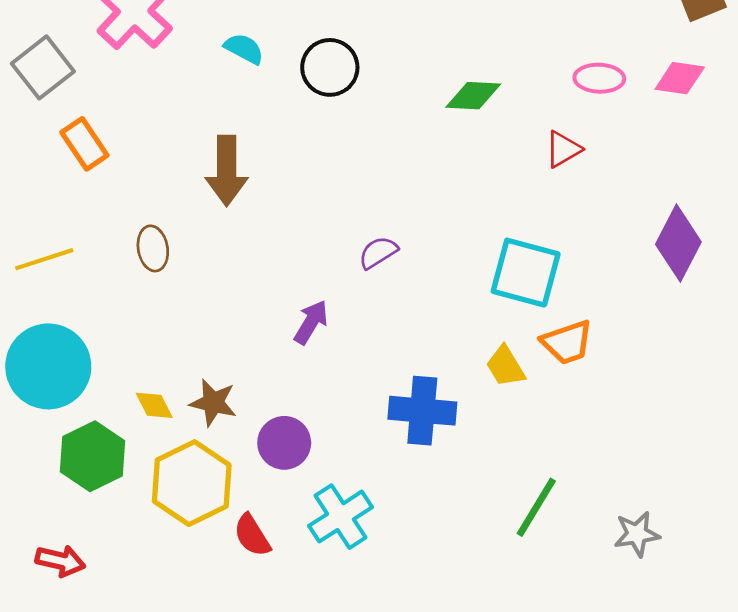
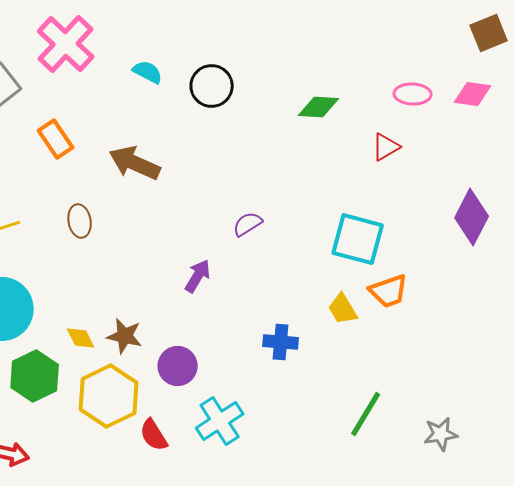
orange rectangle: (84, 144) -> (56, 139), moved
brown arrow: (227, 171) -> (135, 163), turned 114
blue cross: (422, 411) -> (281, 342), size x0.7

